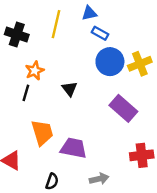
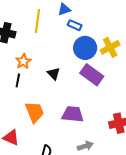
purple rectangle: (123, 108) -> (92, 75), moved
purple trapezoid: (74, 148) -> (73, 114), moved

